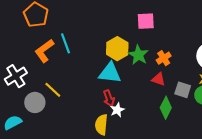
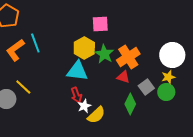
pink square: (146, 21) -> (100, 24), moved
orange cross: (164, 58) -> (128, 57), size x1.6
gray square: (183, 90) -> (146, 87), turned 35
yellow semicircle: (101, 125) -> (96, 115), moved, turned -138

